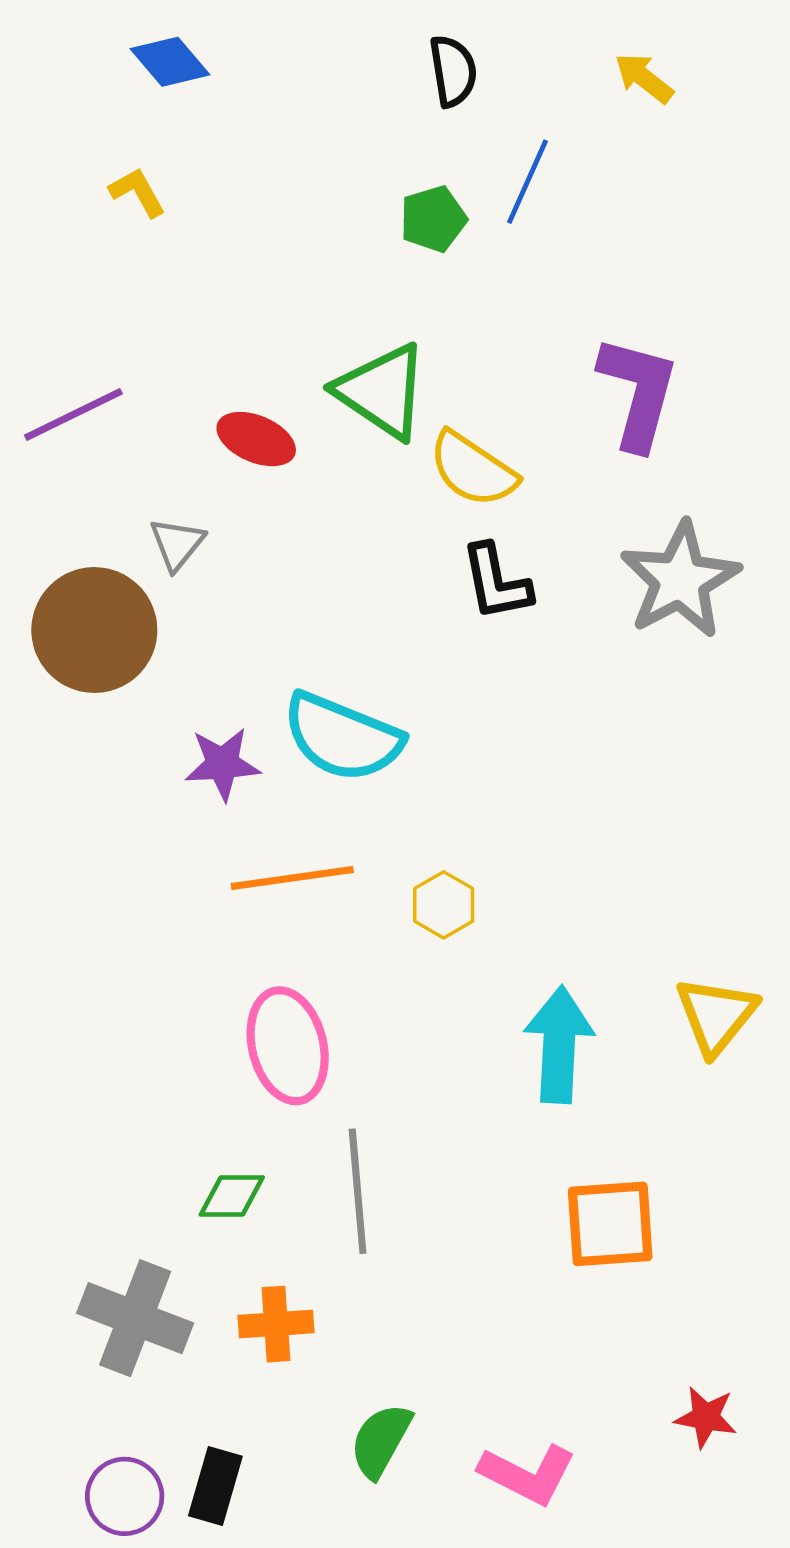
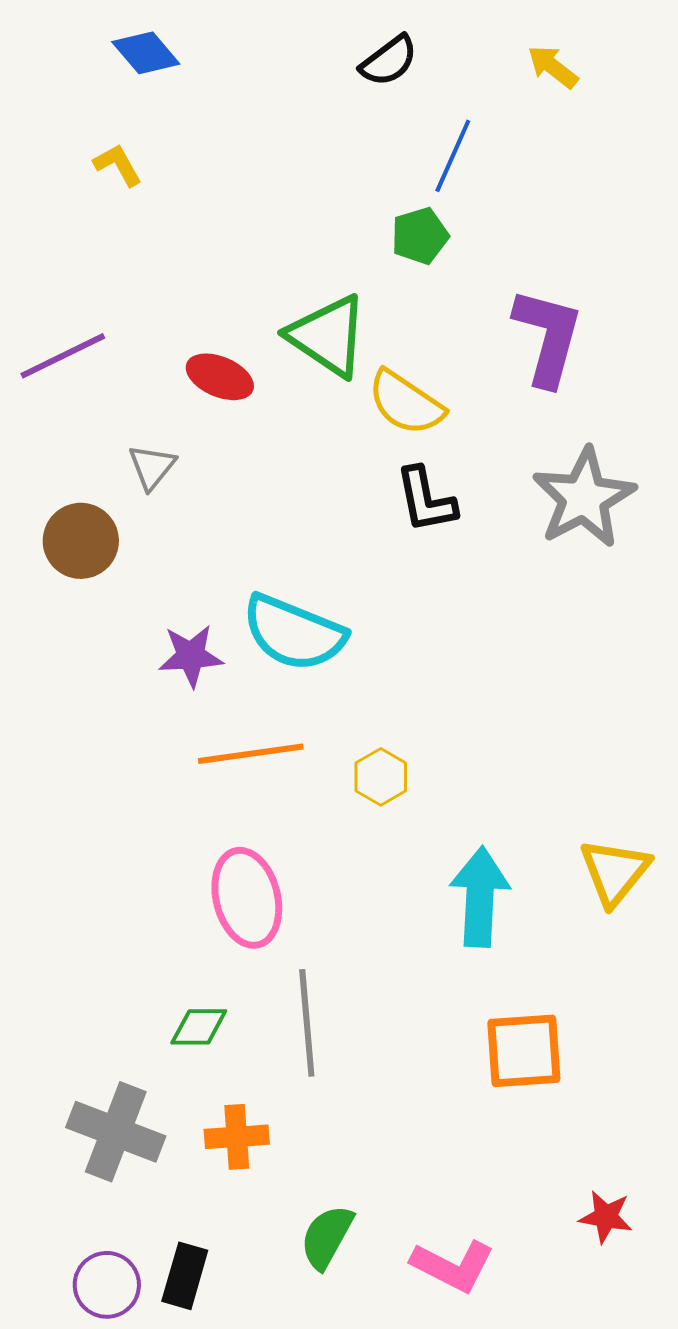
black semicircle: (453, 71) -> (389, 61), turned 62
green pentagon: (433, 219) -> (420, 236), moved
brown circle: (94, 630) -> (81, 541), size x0.7

